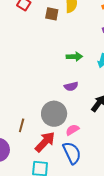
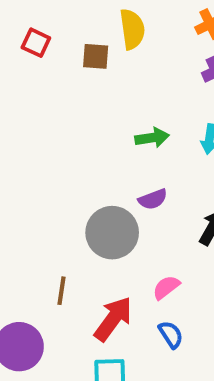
gray circle: (54, 114) -> (112, 233), moved
blue semicircle: (72, 153) -> (171, 335), size x0.6

